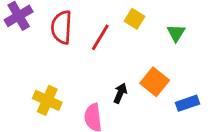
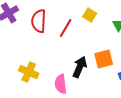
orange square: (155, 82) -> (104, 59), turned 36
black arrow: (120, 93) -> (80, 67), size x1.5

